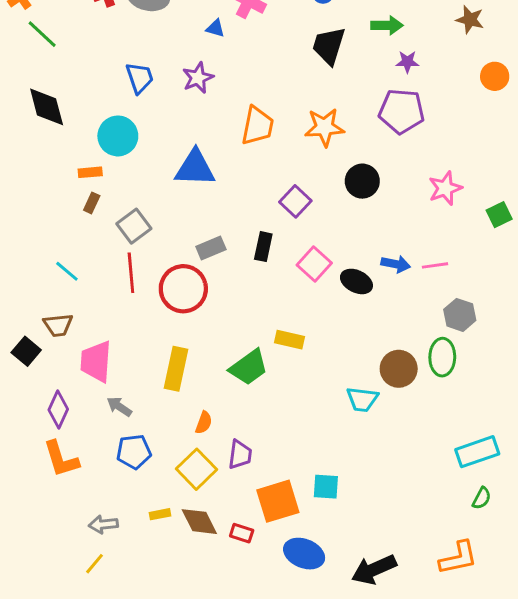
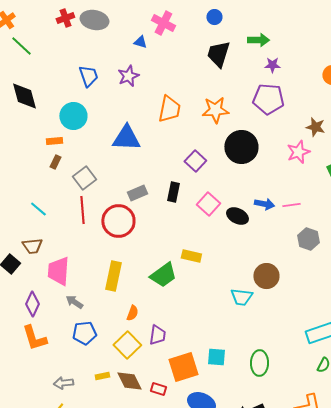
brown star: (470, 20) -> (315, 127), moved
black circle: (362, 181) -> (241, 147), size x1.4
green ellipse: (442, 357) -> (259, 363), moved

